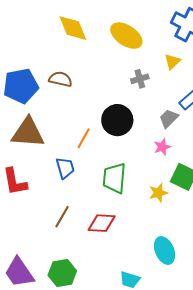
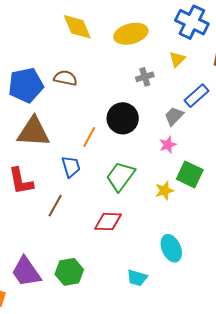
yellow ellipse: (126, 36) -> (131, 34), turned -48
green trapezoid: (114, 178) -> (120, 176), turned 32
brown line: (62, 217) -> (55, 206), moved

